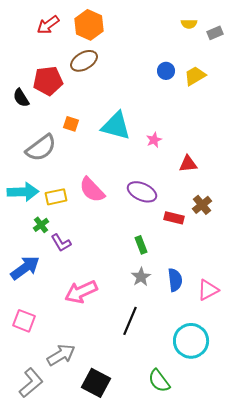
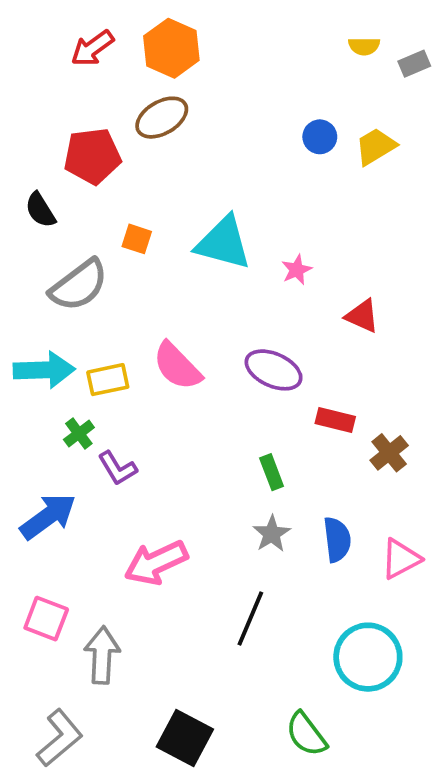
black semicircle: (21, 98) -> (40, 210), moved
red triangle: (188, 164) -> (362, 316), turned 30
brown cross: (202, 205) -> (389, 453), moved
gray arrow: (61, 355) -> (102, 655), moved, turned -56

